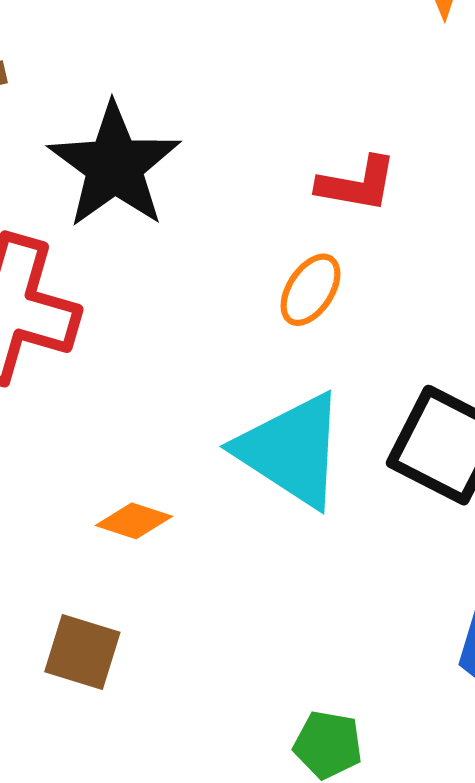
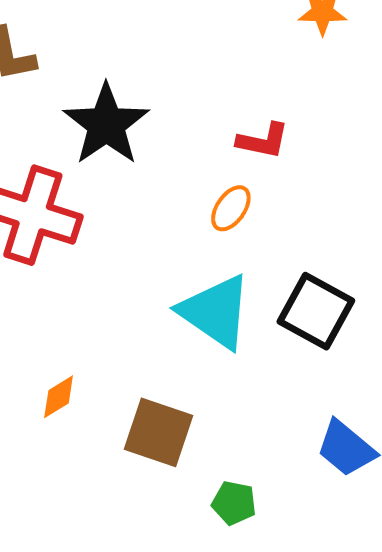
orange diamond: (134, 521) -> (59, 397), moved, turned -51
brown square: (82, 652) -> (158, 432), moved, size x1.4

